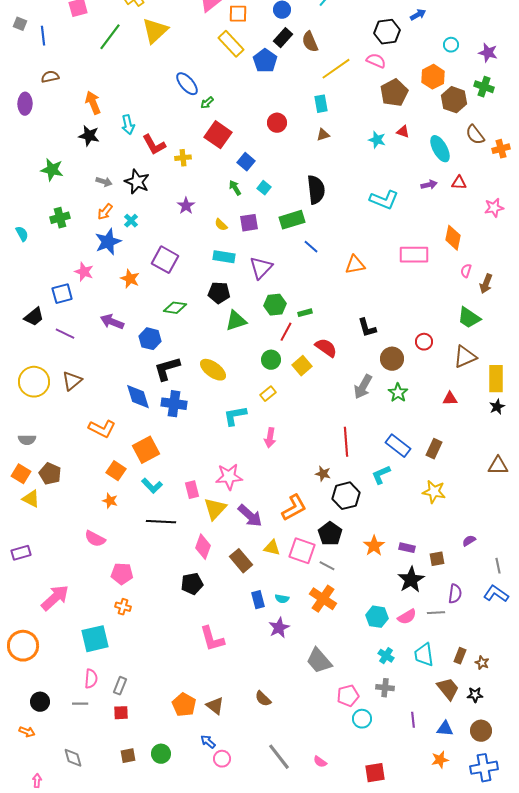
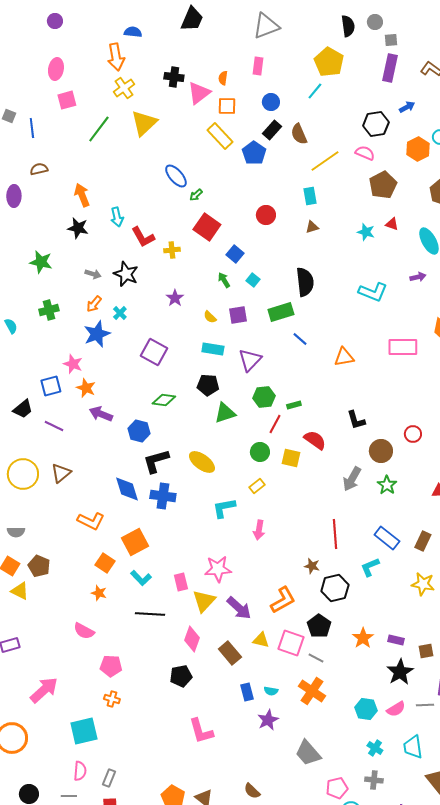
orange hexagon: (433, 77) -> (418, 149), moved
orange star: (130, 279) -> (86, 388), moved
yellow square: (302, 366) -> (291, 458), turned -36

